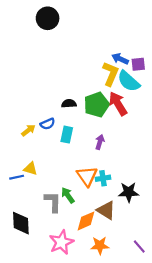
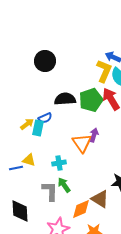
black circle: (48, 18) -> (45, 61), moved
black semicircle: (69, 104) -> (65, 99), size x1.5
cyan rectangle: (67, 135) -> (38, 128), moved
orange triangle: (87, 176) -> (82, 143), moved
cyan cross: (103, 178) -> (59, 163), moved

